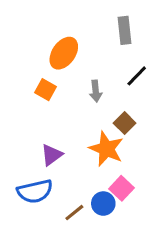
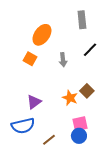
brown square: (125, 123) -> (87, 91), moved
orange star: (106, 149) -> (70, 98), size x0.7
pink square: (121, 188) -> (80, 124), turned 35
blue circle: (103, 204) -> (79, 136), moved

